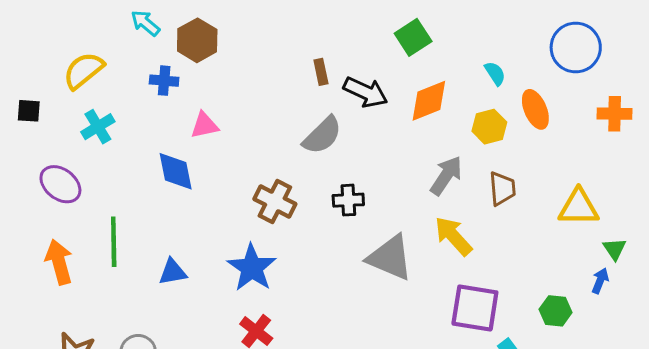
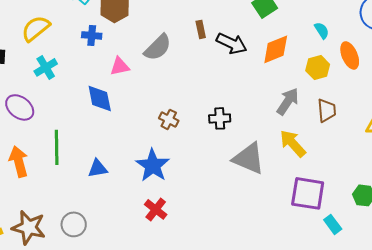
gray semicircle: (322, 135) -> (158, 47), moved
brown cross: (275, 201) -> (169, 119), size x0.7

